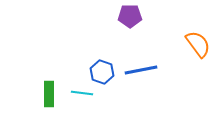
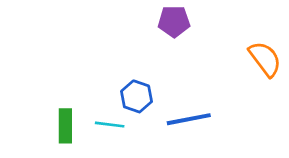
blue line: (141, 70) -> (189, 119), moved

